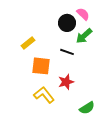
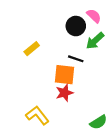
orange square: (41, 66) -> (64, 75), moved
red star: (66, 82) -> (64, 93), moved
yellow L-shape: (44, 95) -> (37, 115), moved

